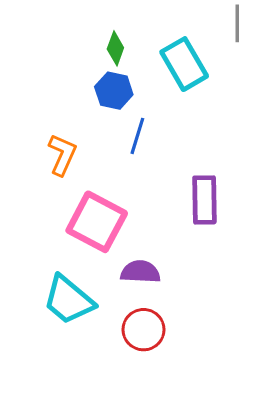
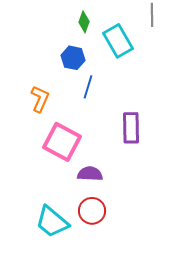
green diamond: (115, 48) -> (84, 22), moved
cyan trapezoid: (69, 300) -> (52, 222), moved

